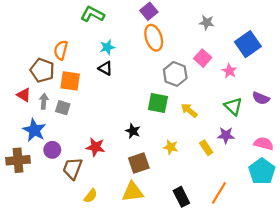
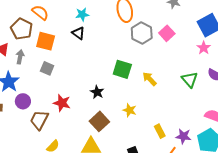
orange semicircle: (61, 50) -> (40, 13), turned 108
pink star: (229, 71) -> (204, 48), moved
gray hexagon: (175, 74) -> (142, 33), moved
gray square: (63, 108) -> (47, 68), moved
purple star: (226, 135) -> (183, 136), moved
yellow rectangle: (206, 148) -> (160, 131), moved
brown square: (139, 163) -> (99, 121), turned -30

